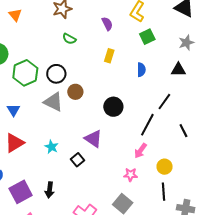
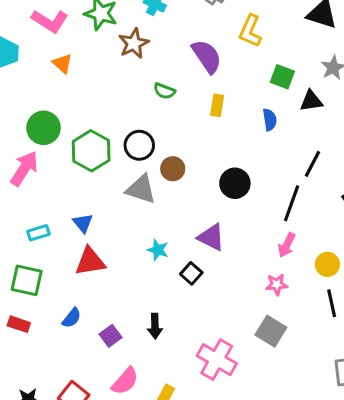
purple semicircle: (107, 24) -> (207, 56), size x1.6
green square: (147, 37) -> (282, 77), moved, turned -35
green semicircle: (69, 39) -> (164, 91), moved
black triangle: (178, 70) -> (311, 101), moved
blue triangle: (13, 110) -> (83, 223), moved
red triangle: (14, 143) -> (90, 261), turned 30
cyan star: (51, 147) -> (158, 250), moved
purple square: (21, 192) -> (111, 336), size x0.6

